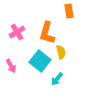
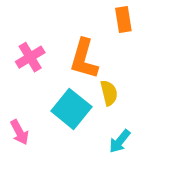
pink arrow: (11, 66) -> (19, 132), moved
cyan arrow: (57, 79) -> (120, 141), moved

